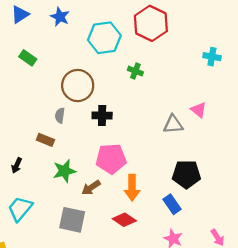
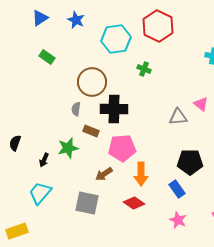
black cross: (102, 115) -> (114, 109), size x1.5
brown rectangle: (45, 140) -> (91, 131), moved
black arrow: (17, 165) -> (44, 160), moved
green star: (64, 171) -> (68, 148), moved

